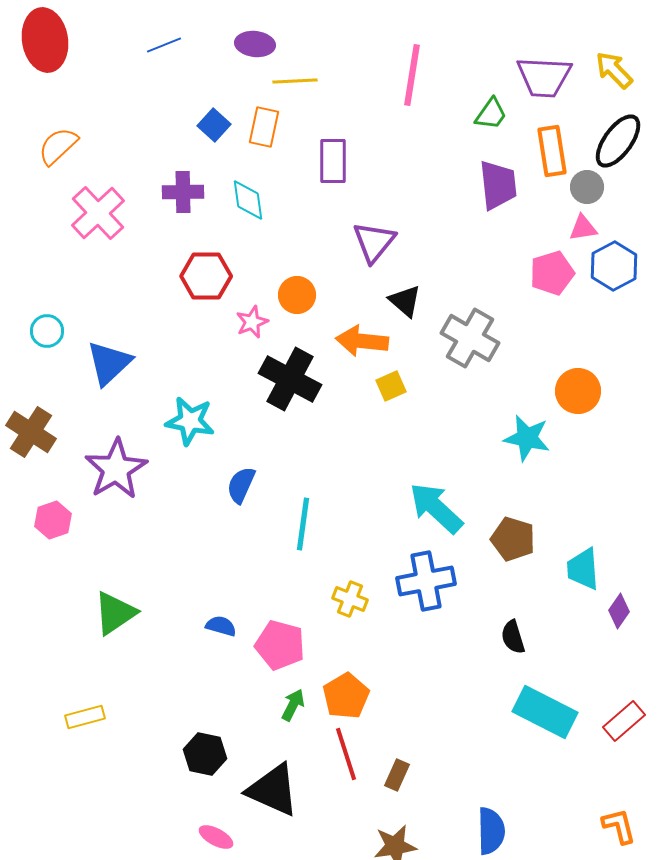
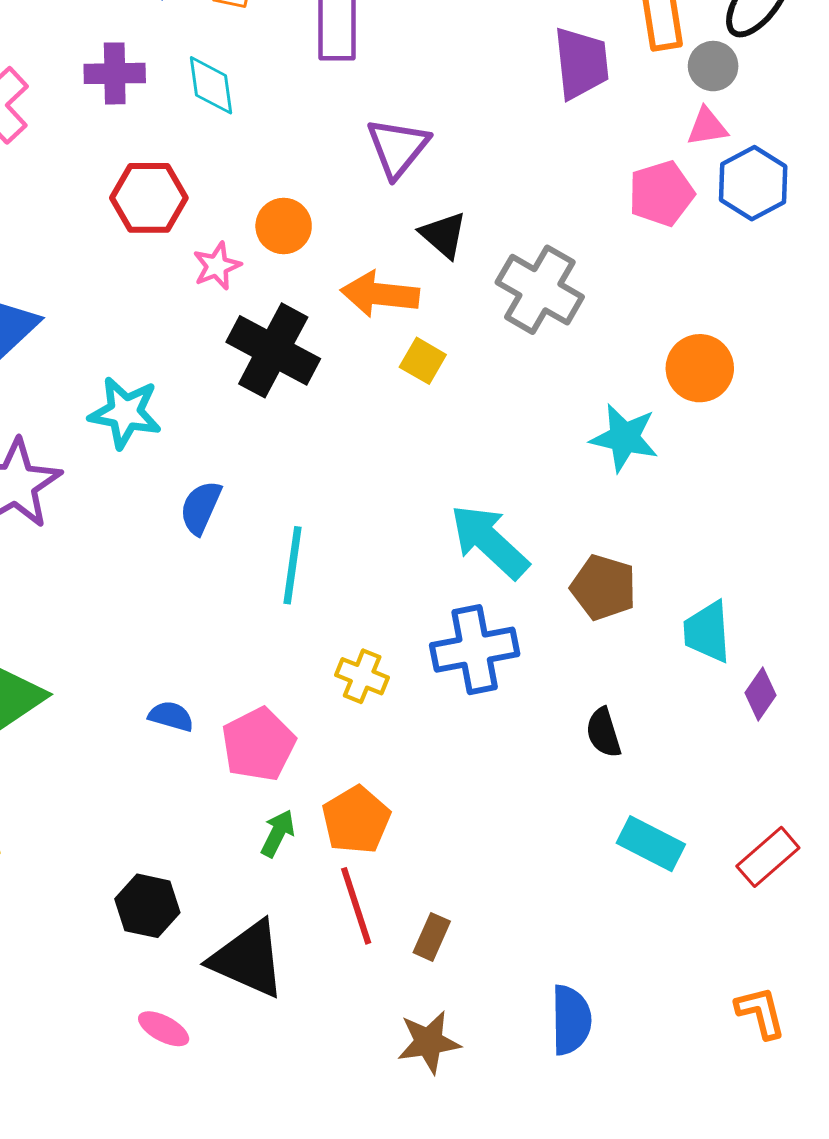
yellow square: (391, 386) -> (423, 361), turned -36
pink pentagon: (280, 645) -> (258, 744), turned 30
cyan rectangle: (545, 712) -> (651, 844), size x0.7

